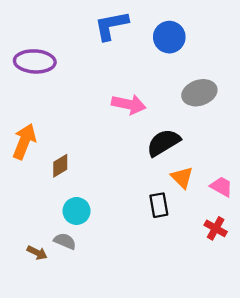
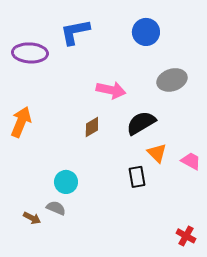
blue L-shape: (111, 25) -> (75, 32), moved
brown diamond: (60, 166) -> (92, 127), moved
red cross: (216, 228) -> (186, 236), moved

